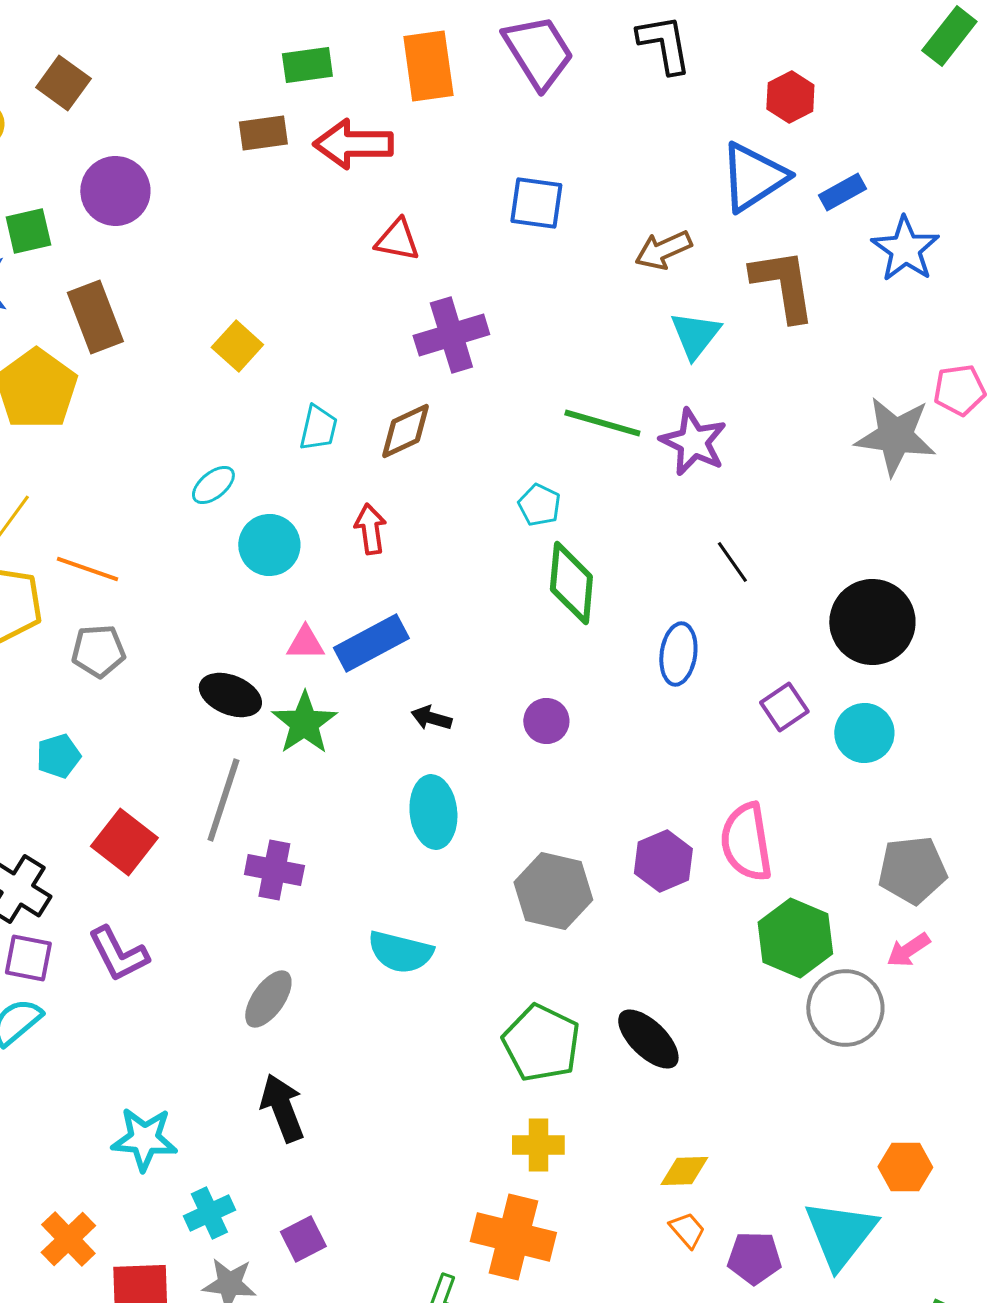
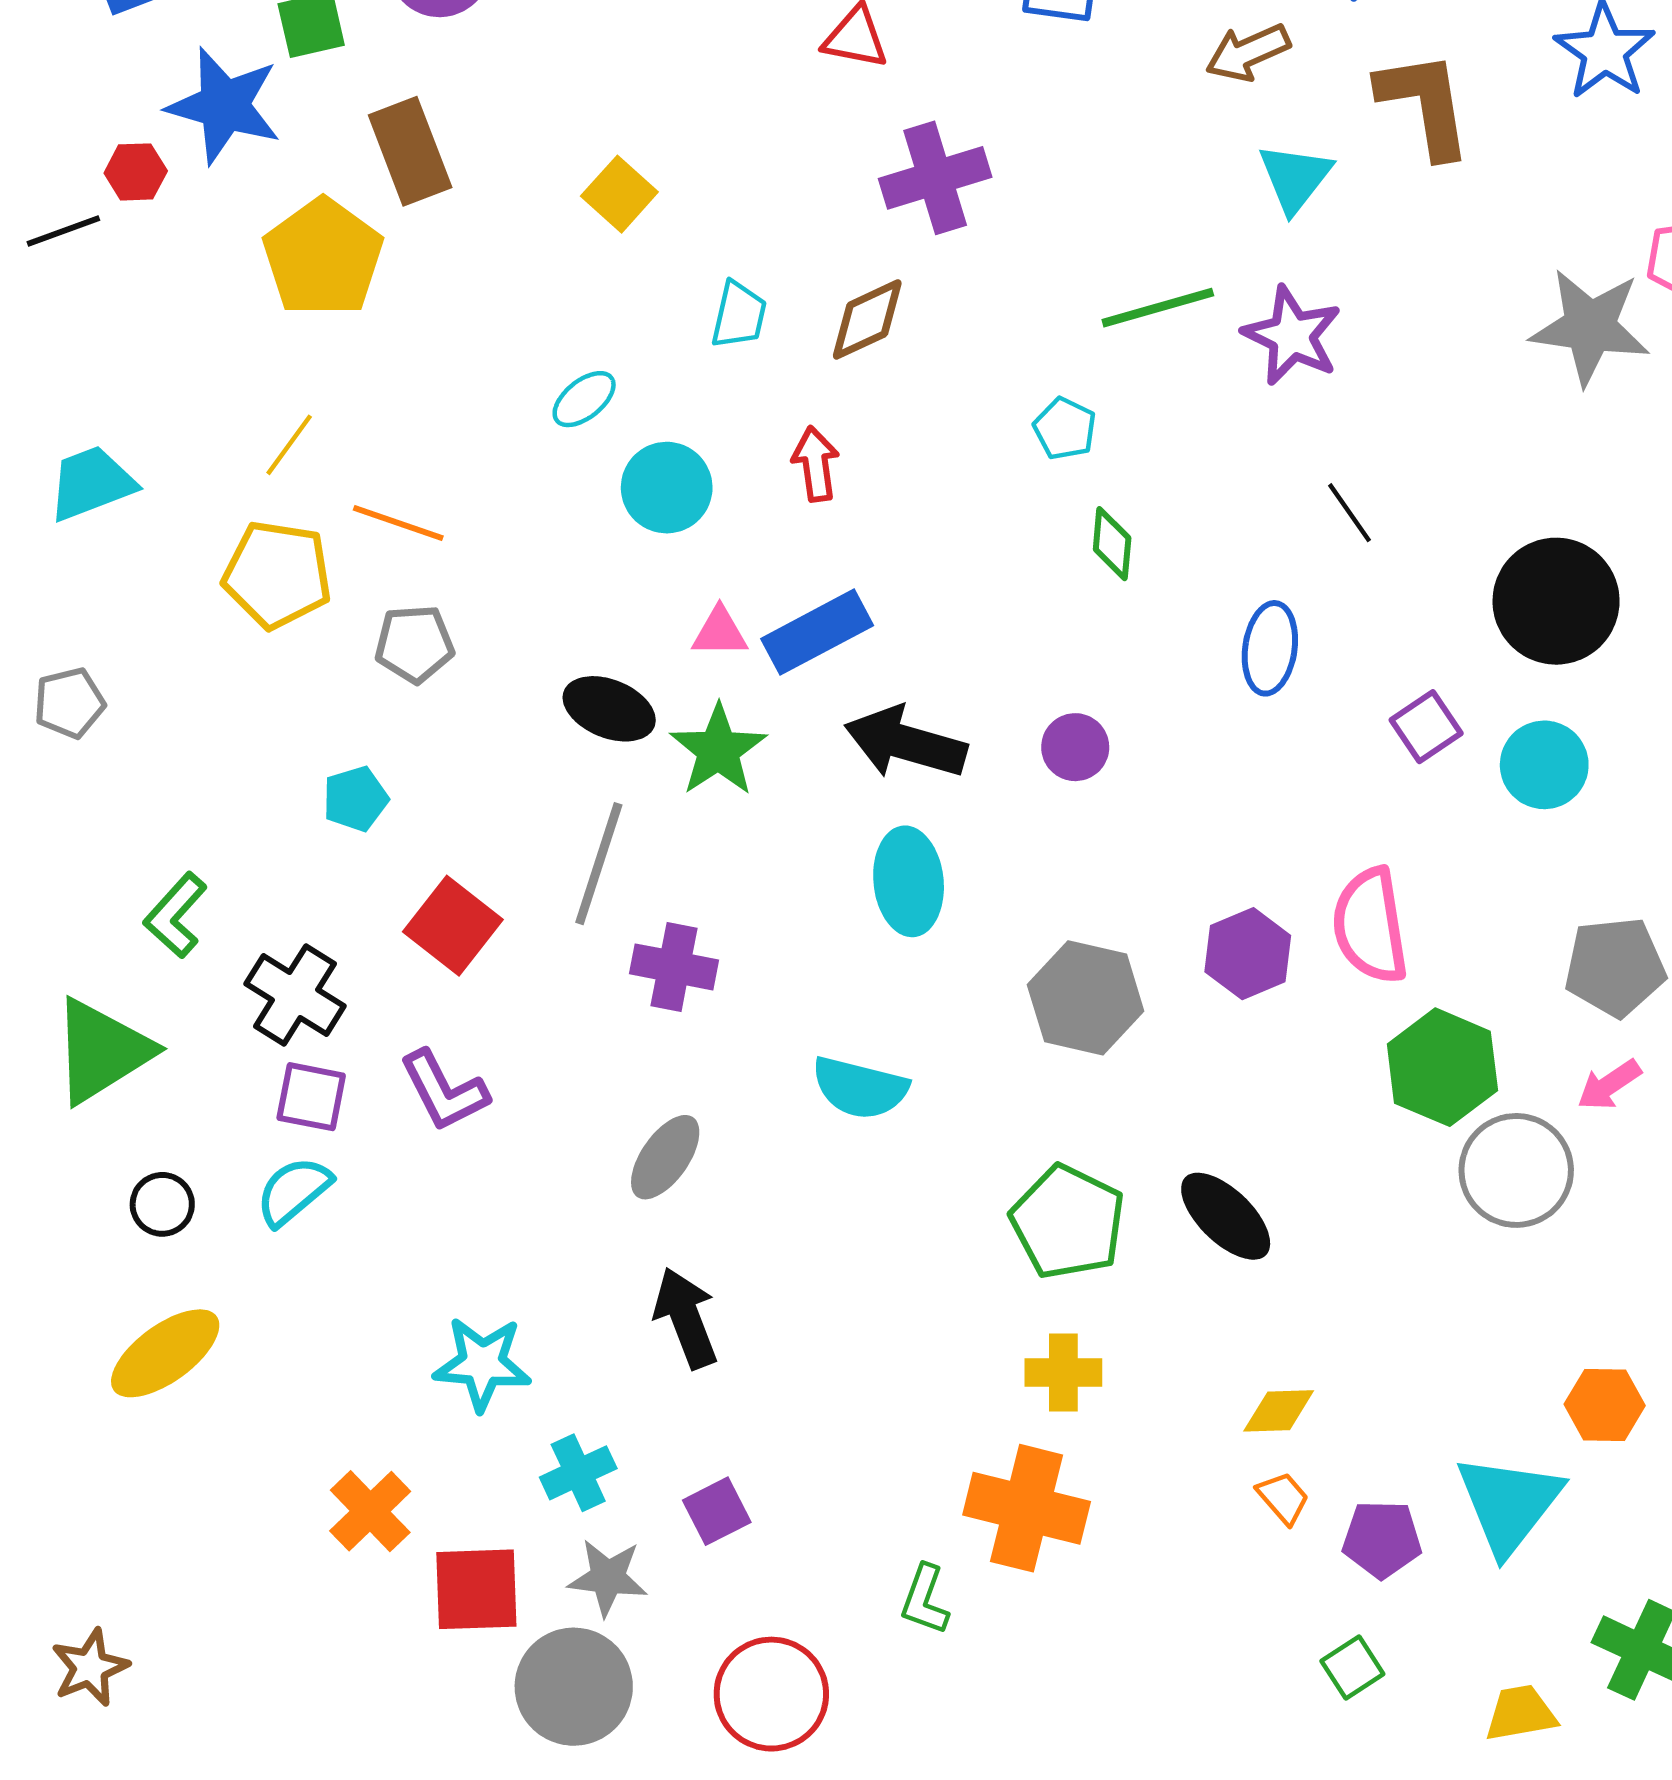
green line: (602, 423) -> (1158, 308), turned -32
green diamond: (571, 583) -> (1112, 544), size x0.6
black arrow: (431, 718) -> (906, 743), size x2.0

